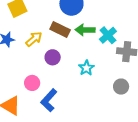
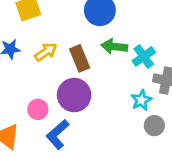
brown rectangle: (60, 29) -> (80, 58), moved, turned 36
purple circle: (53, 57) -> (74, 95), moved, size x1.6
cyan star: (86, 68) -> (141, 100), moved

